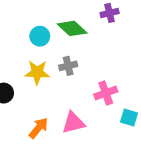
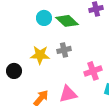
cyan circle: (40, 36) -> (44, 18), moved

